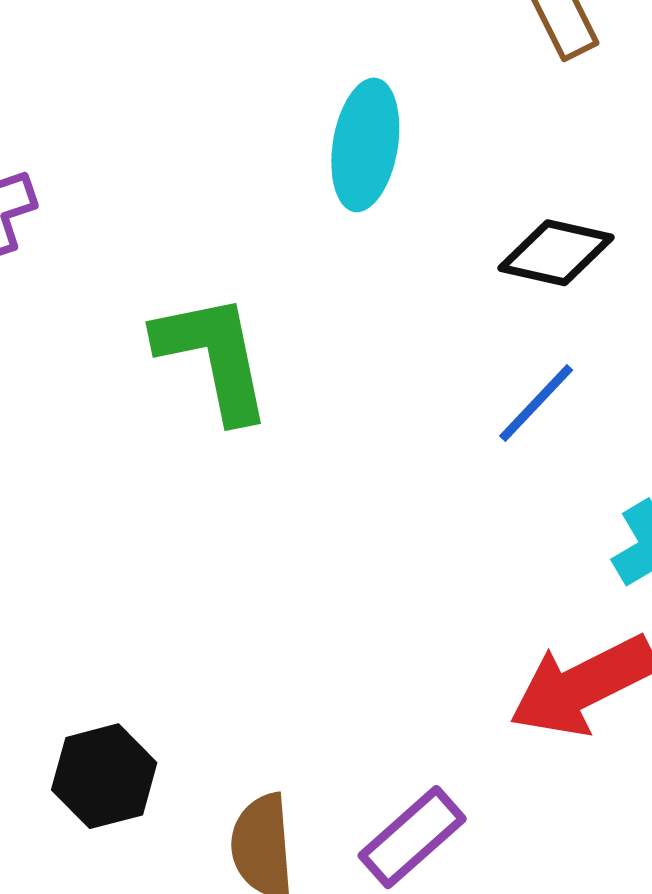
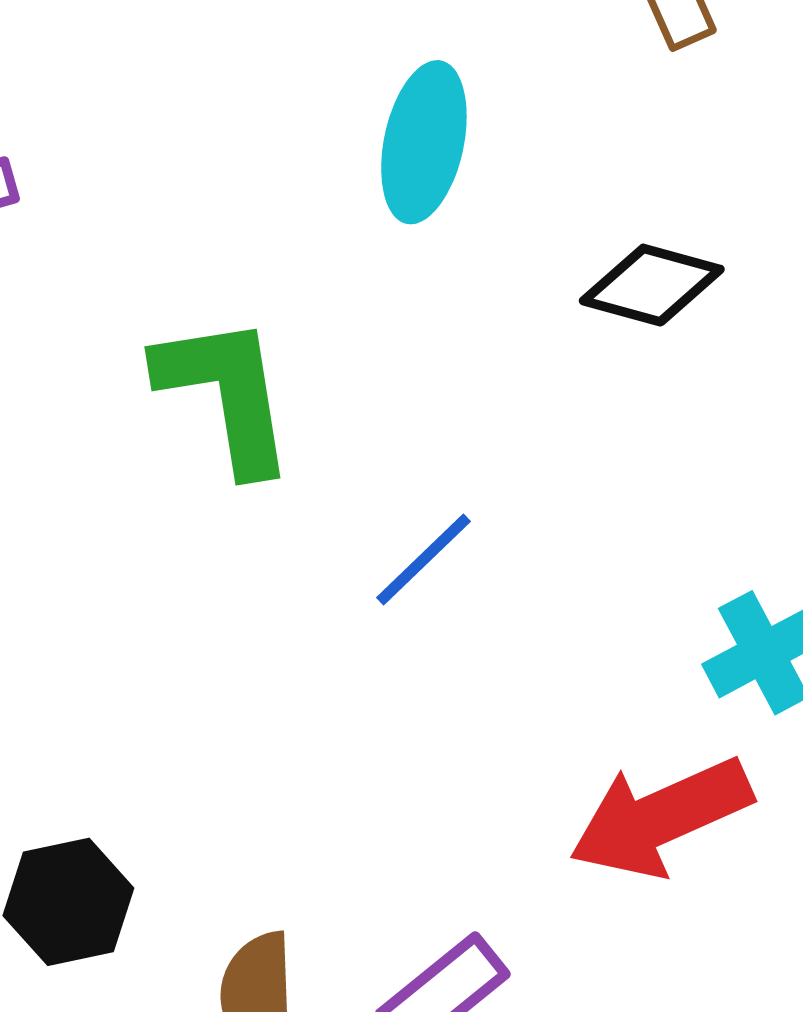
blue line: (536, 403) -> (424, 559), moved

